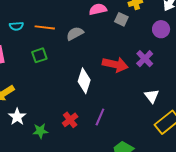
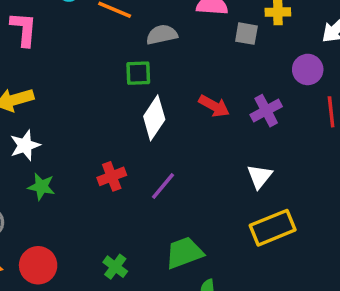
gray square: (121, 19) -> (246, 34), turned -32
green square: (39, 55) -> (138, 73), moved
red arrow: (115, 65) -> (214, 106), size x0.7
green star: (40, 131) -> (41, 187), moved

